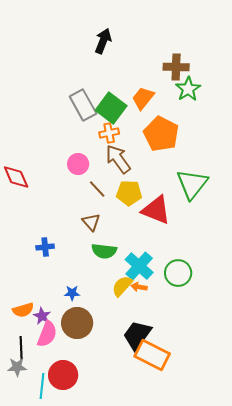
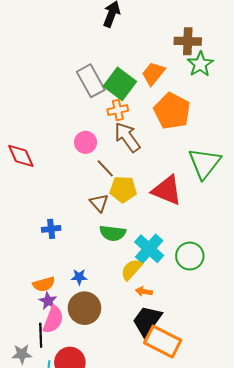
yellow pentagon: (129, 193) -> (123, 189), moved
orange arrow: (139, 287) -> (144, 291), moved
orange semicircle: (23, 310) -> (44, 284), moved
black line: (21, 348) -> (41, 335), moved

